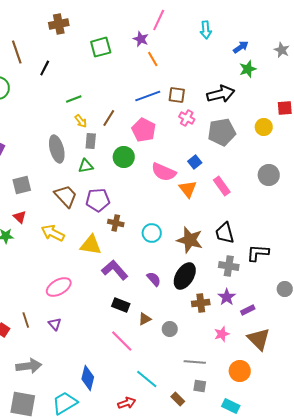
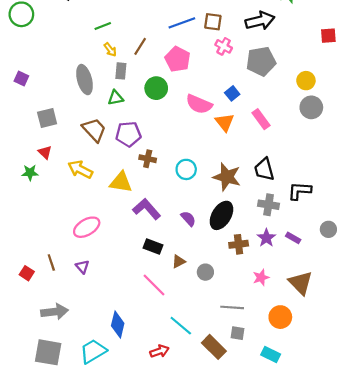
yellow circle: (264, 127) -> (306, 81), moved
purple rectangle: (248, 310) -> (293, 238), moved, turned 56
brown rectangle: (178, 399) -> (214, 347), size x1.6

